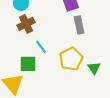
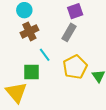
gray rectangle: (79, 25) -> (69, 32), moved, turned 42

